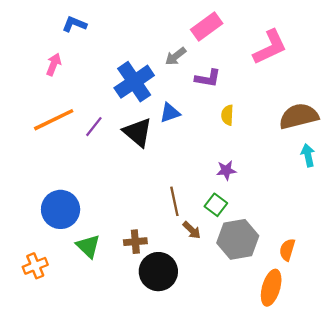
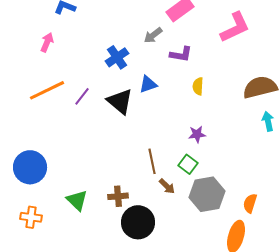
blue cross: (134, 82) -> (117, 57), size x0.7
blue circle: (61, 209) -> (30, 167), moved
orange cross: (35, 266) -> (31, 217), turned 30

